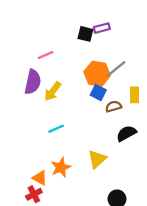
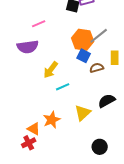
purple semicircle: (33, 82) -> (28, 47), turned 70
yellow arrow: (53, 91) -> (51, 70), moved
cyan line: (56, 129) -> (63, 87), moved
black semicircle: (126, 133) -> (107, 101), moved

